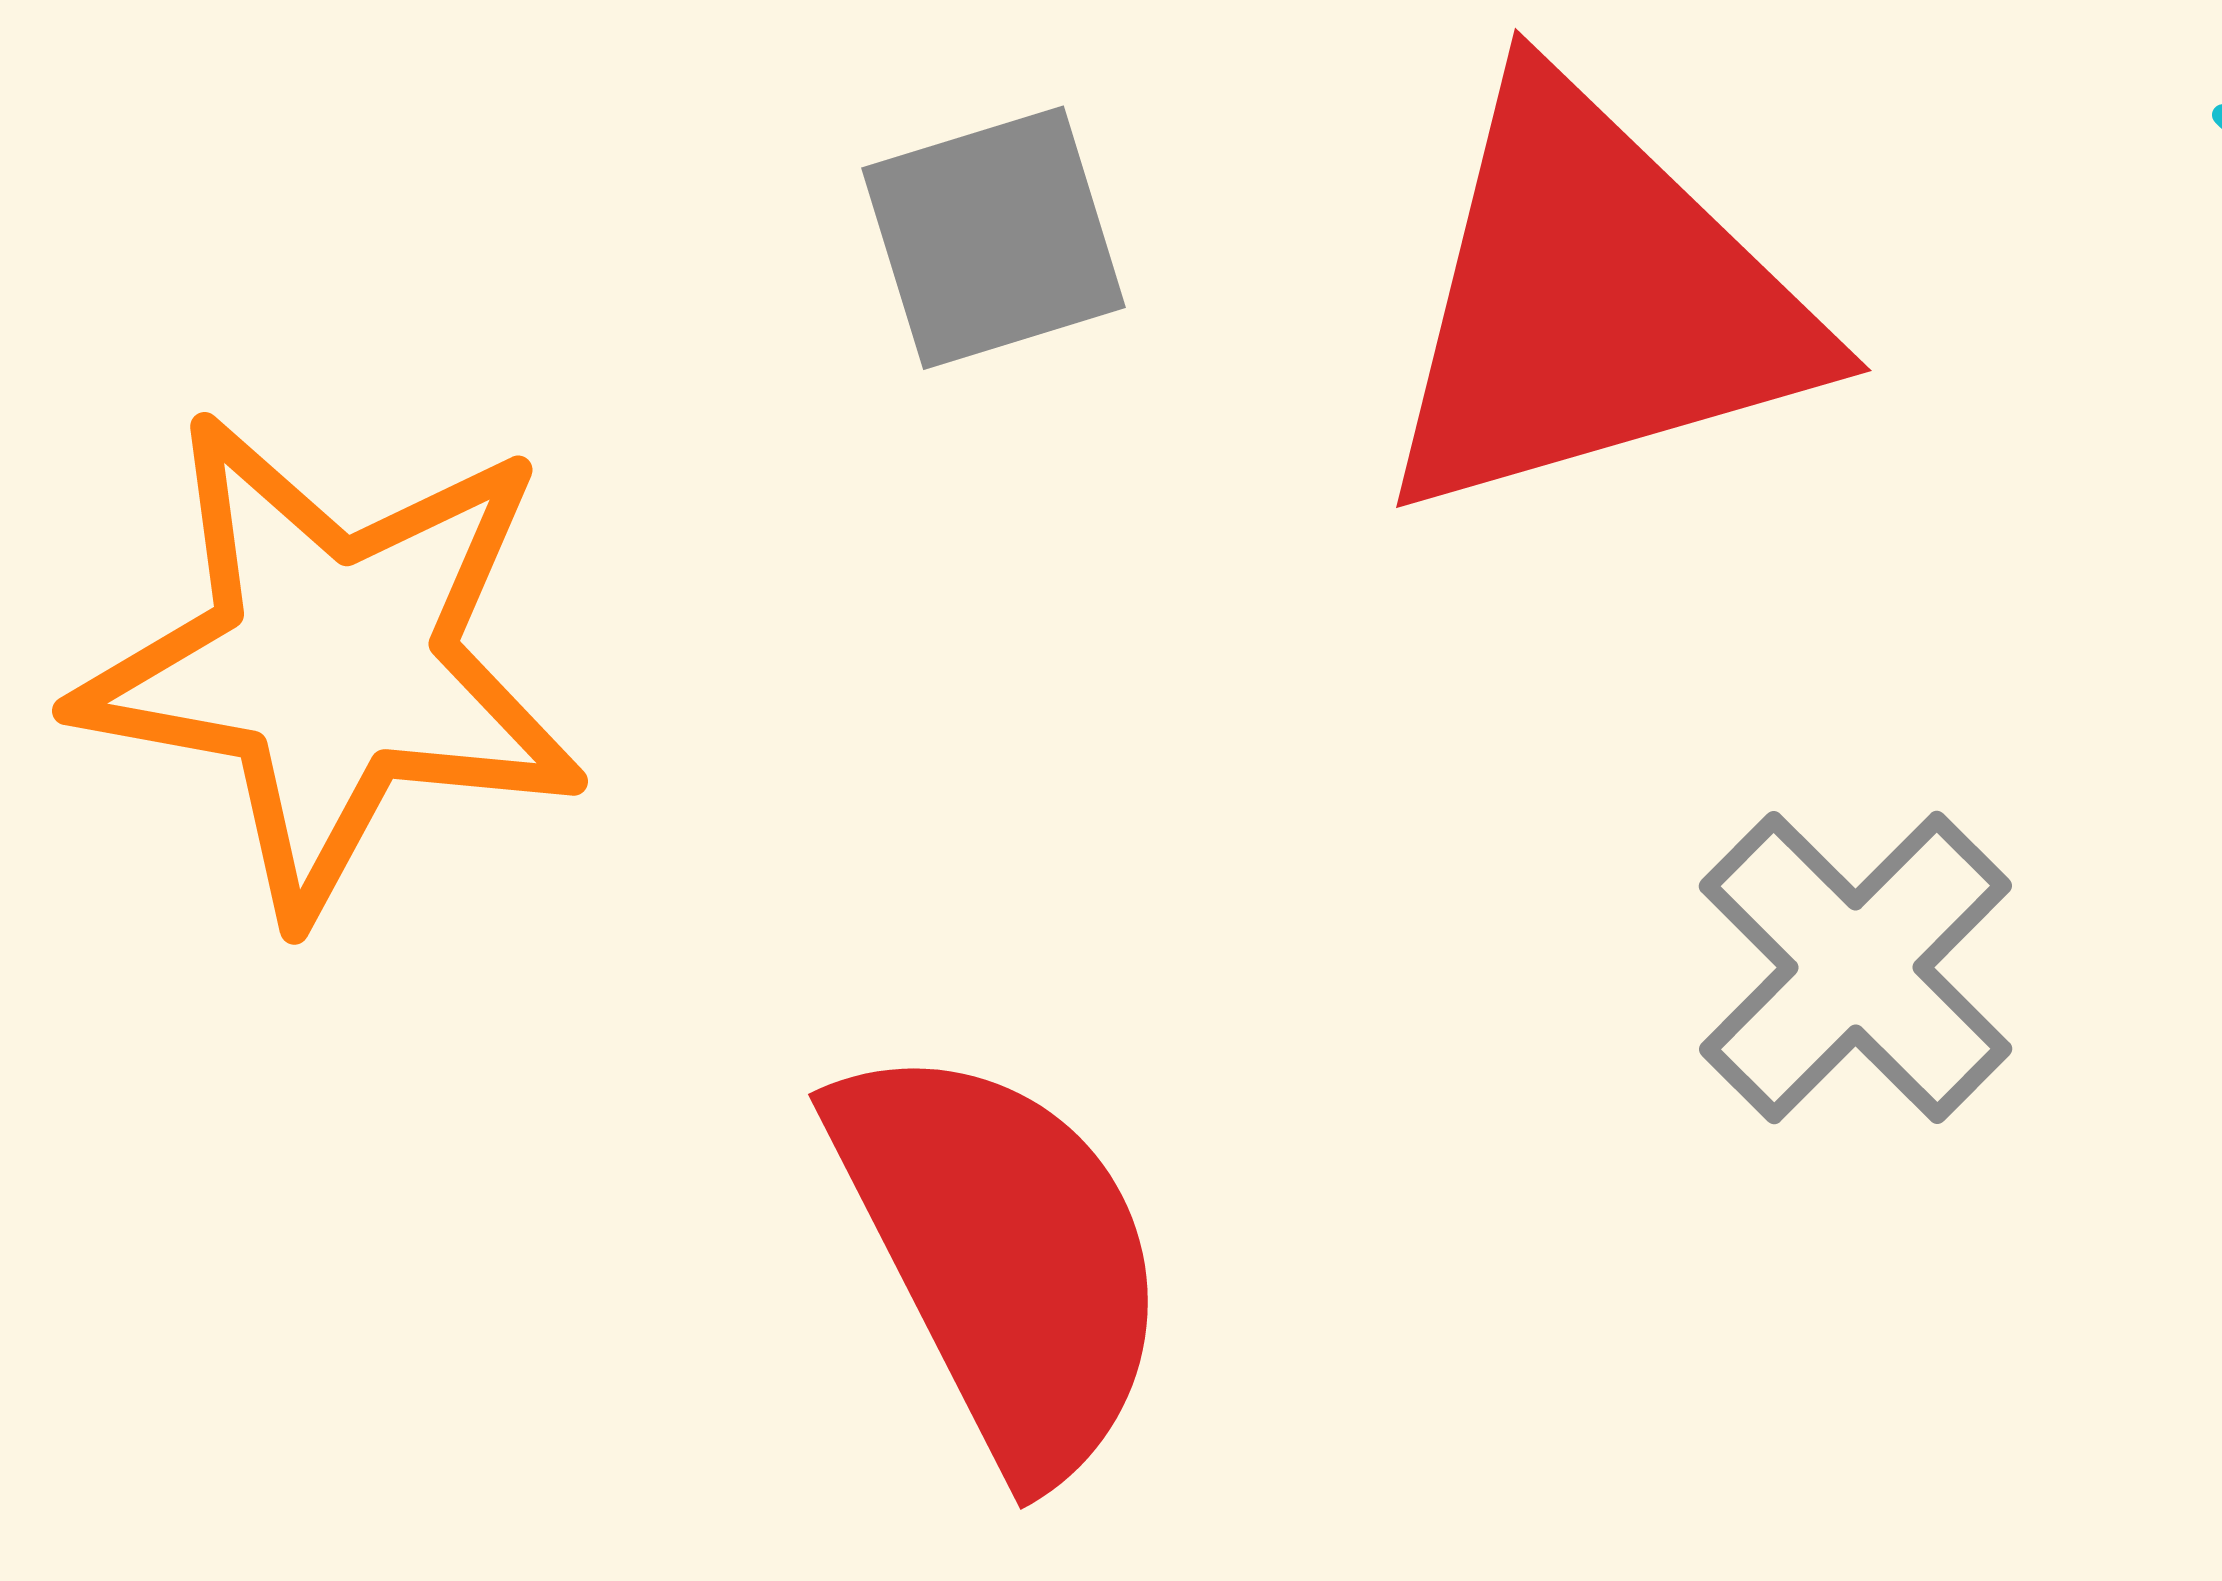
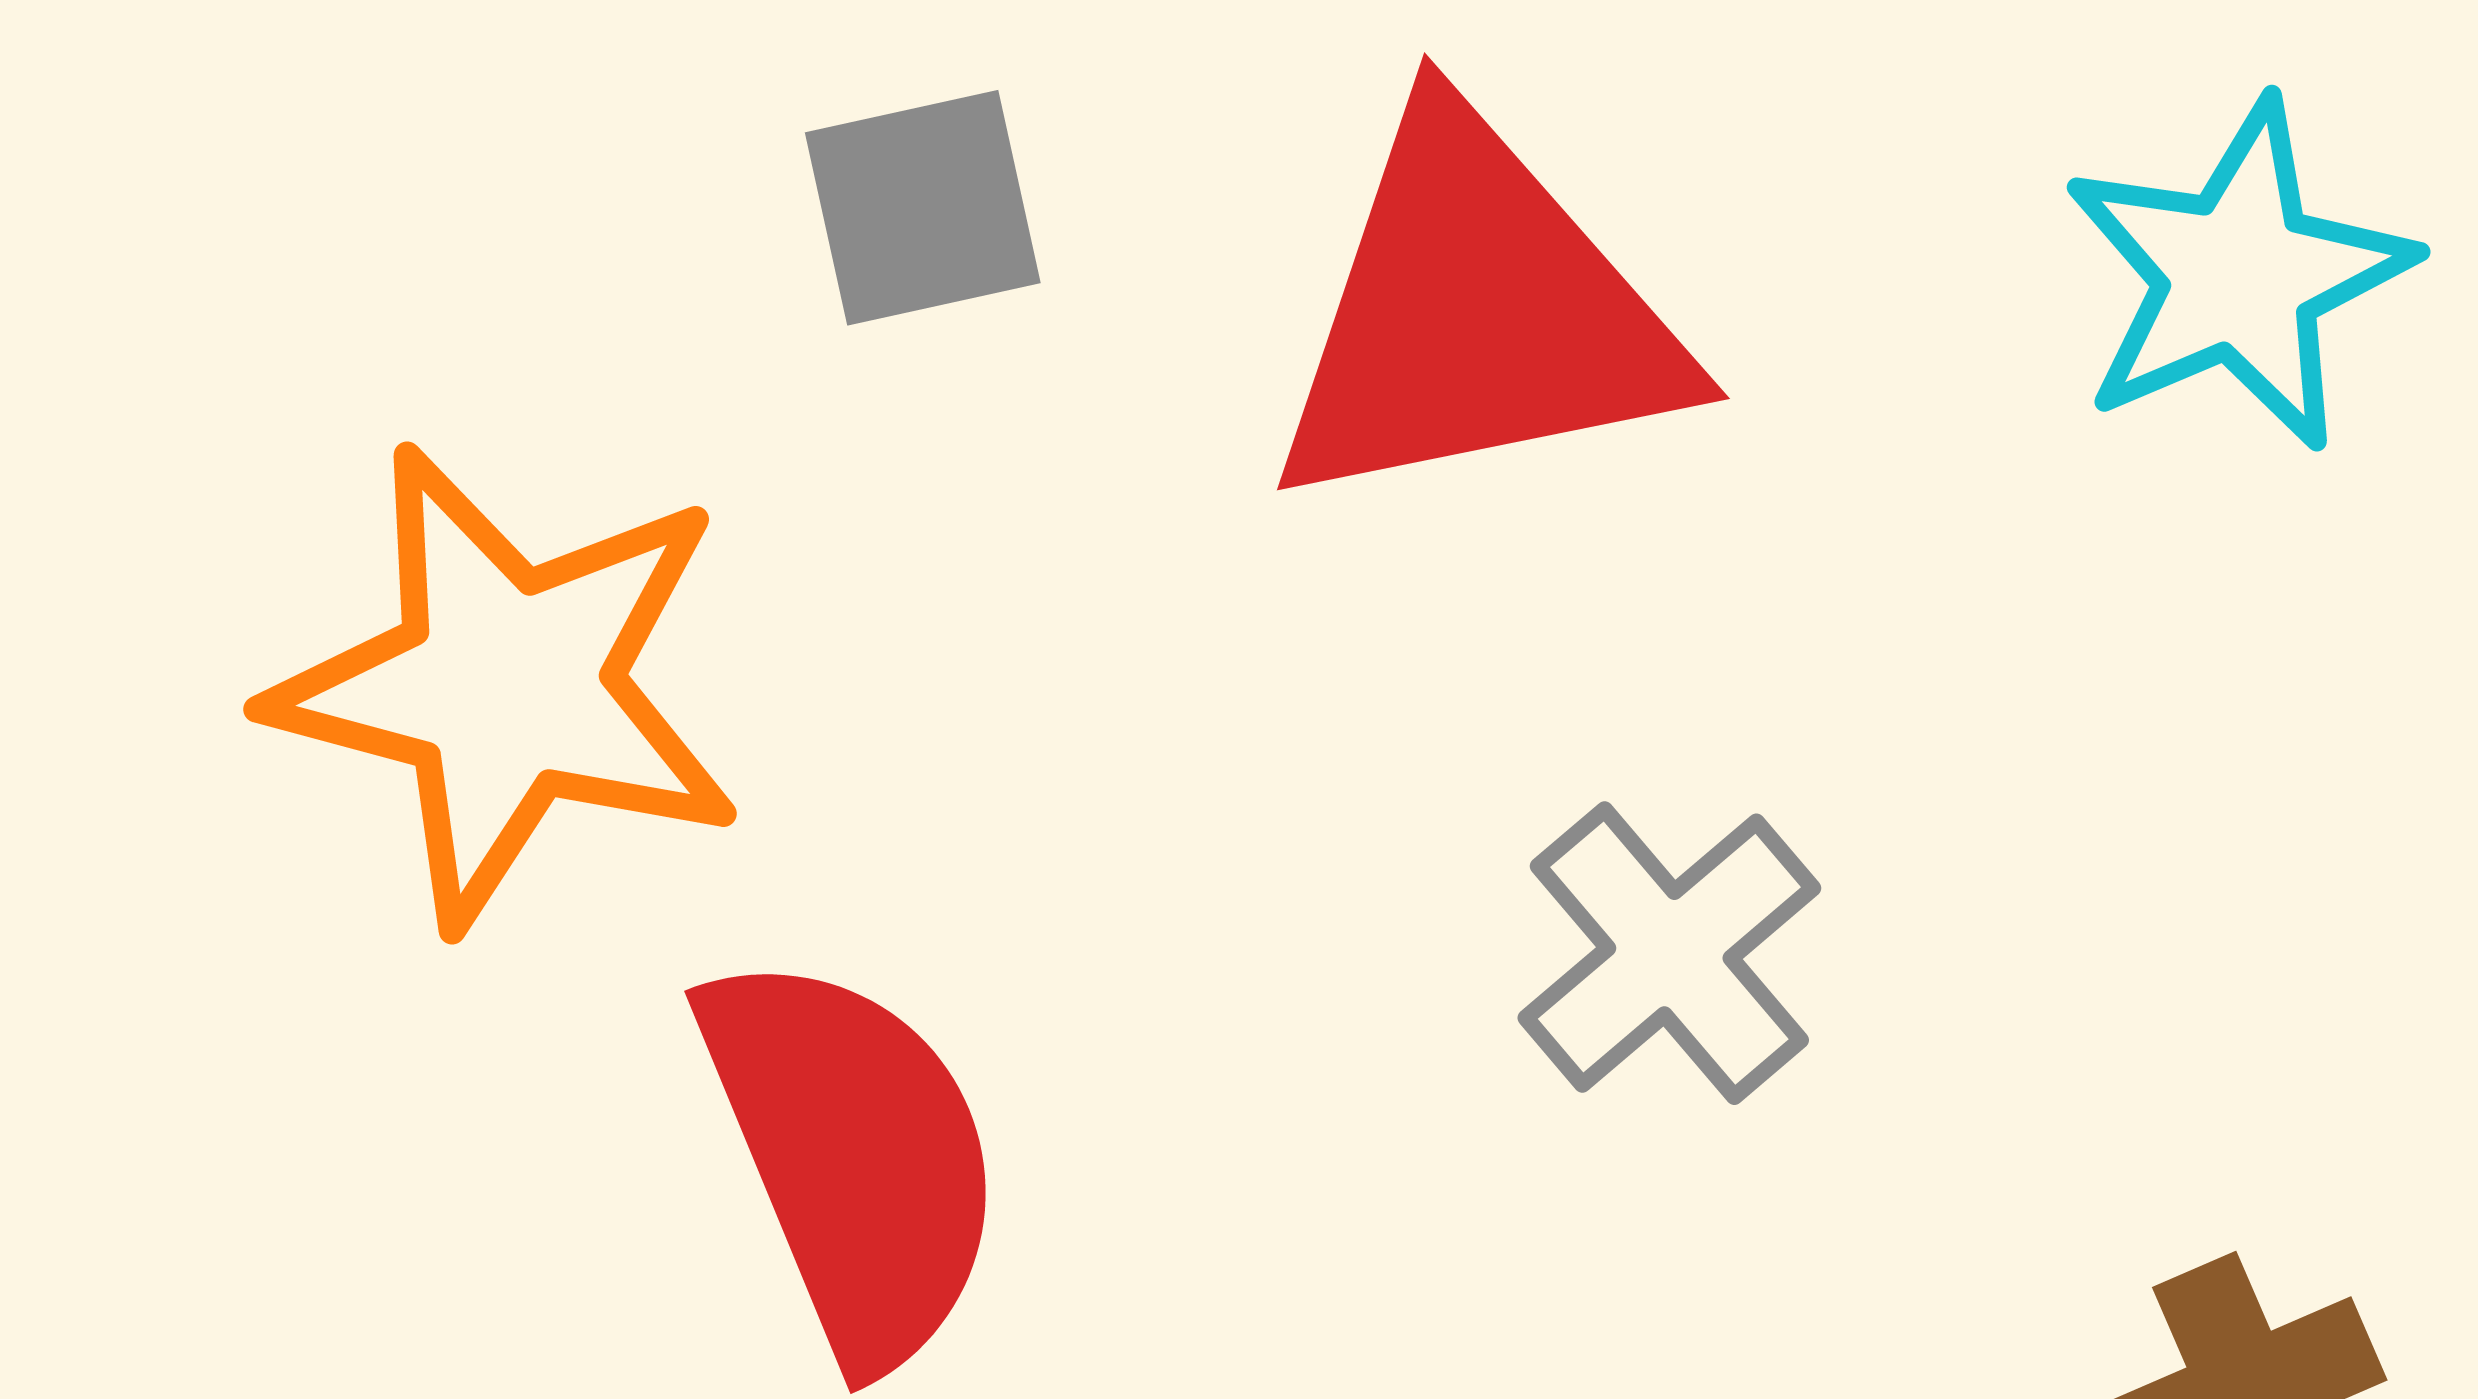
orange star: (331, 664) -> (507, 686), moved

